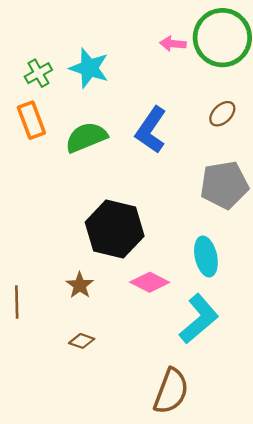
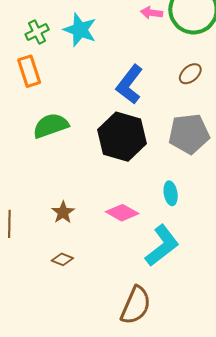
green semicircle: (86, 137) -> (51, 126), moved
black hexagon: (115, 229) -> (122, 137), moved
cyan ellipse: (206, 257) -> (171, 193), size x0.7

